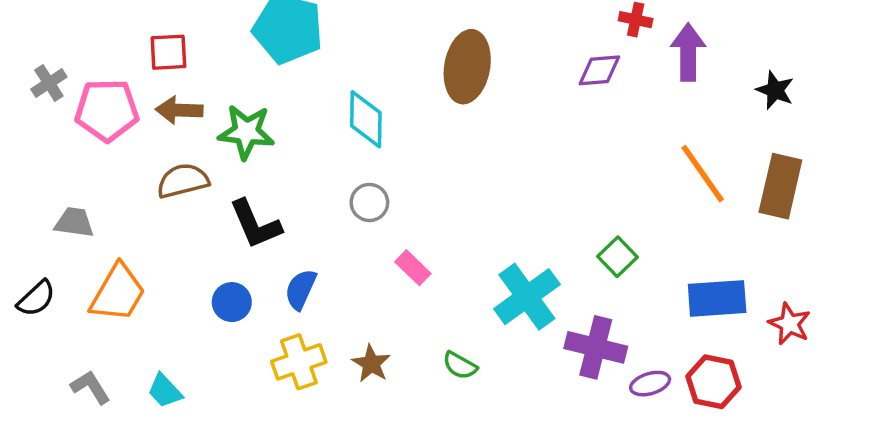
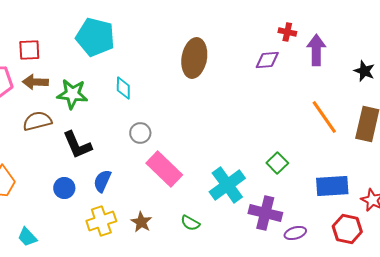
cyan diamond: (366, 119) -> (123, 88), moved, size x0.7
pink rectangle: (413, 268) -> (164, 169), size x1.8
red hexagon: (713, 382) -> (347, 229), moved

